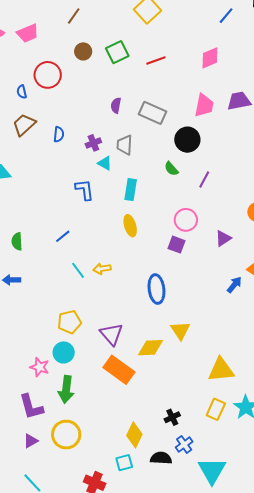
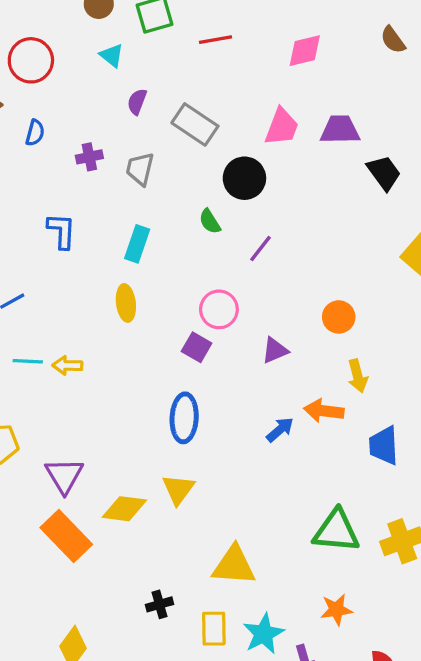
red circle: (48, 75) -> (31, 60), moved
cyan triangle: (105, 163) -> (112, 55), moved
cyan line: (78, 270) -> (28, 361), turned -60
blue ellipse: (156, 289) -> (184, 418), moved
yellow rectangle: (216, 409) -> (214, 629), turned -35
black cross: (172, 417) -> (159, 604), moved

